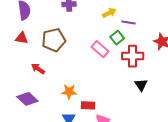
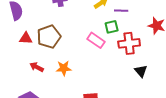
red triangle: (22, 38) -> (26, 38), moved
green square: (117, 38) -> (112, 27), turned 32
orange star: (69, 92) -> (64, 68), moved

